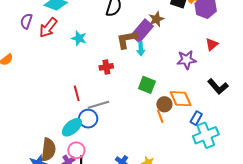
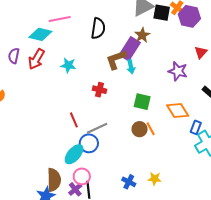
purple star: (186, 60) -> (178, 71), turned 30
red cross: (106, 67) -> (99, 90), turned 32
brown circle: (164, 104) -> (140, 129), moved
orange line: (160, 116) -> (151, 129), moved

